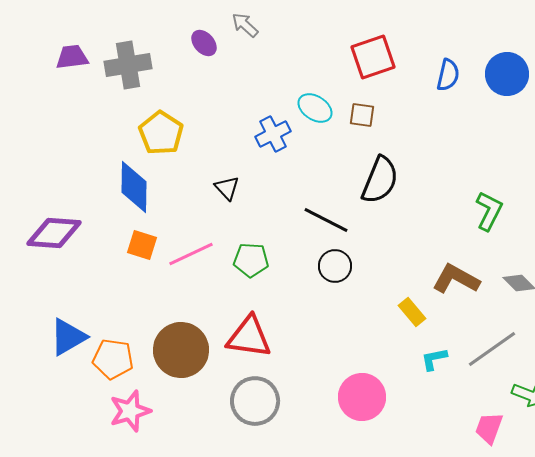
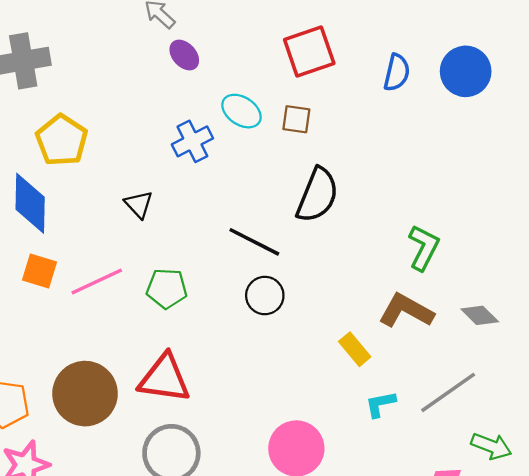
purple ellipse: (204, 43) -> (184, 55), moved
green L-shape: (489, 211) -> (424, 248), moved

